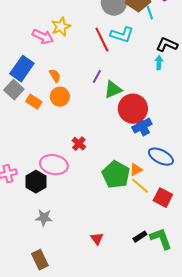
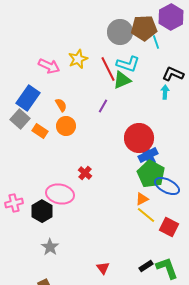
yellow star: (61, 27) -> (78, 59), moved
green triangle: (113, 90) -> (122, 80), moved
green pentagon: (116, 175) -> (151, 174), moved
gray star: (44, 218) -> (50, 247), turned 30

